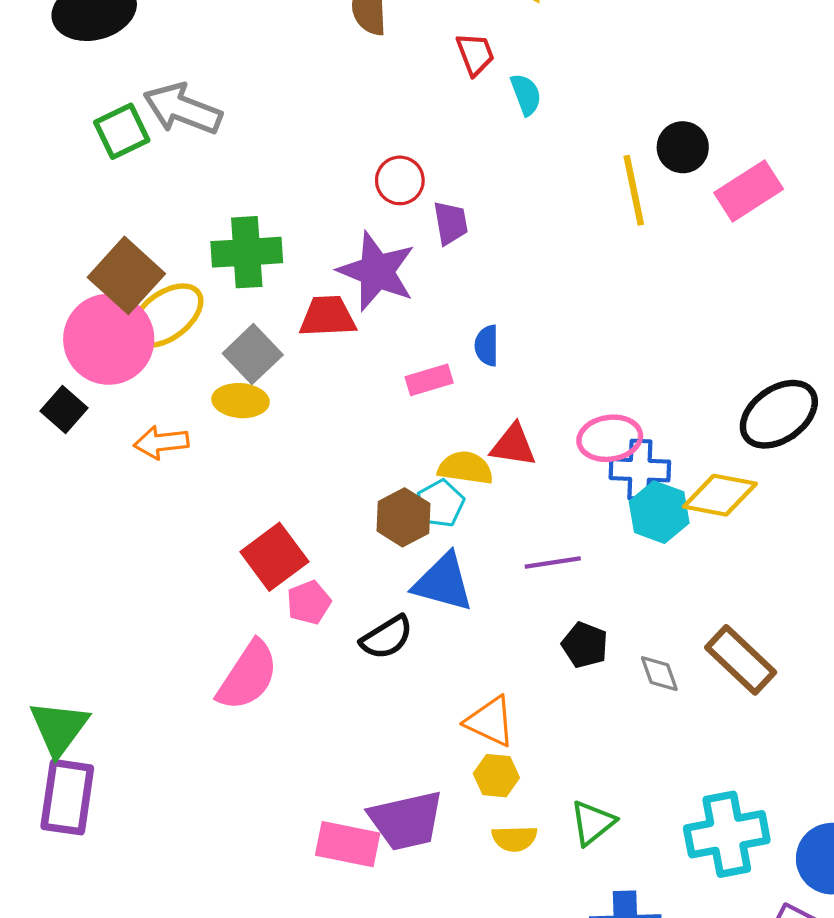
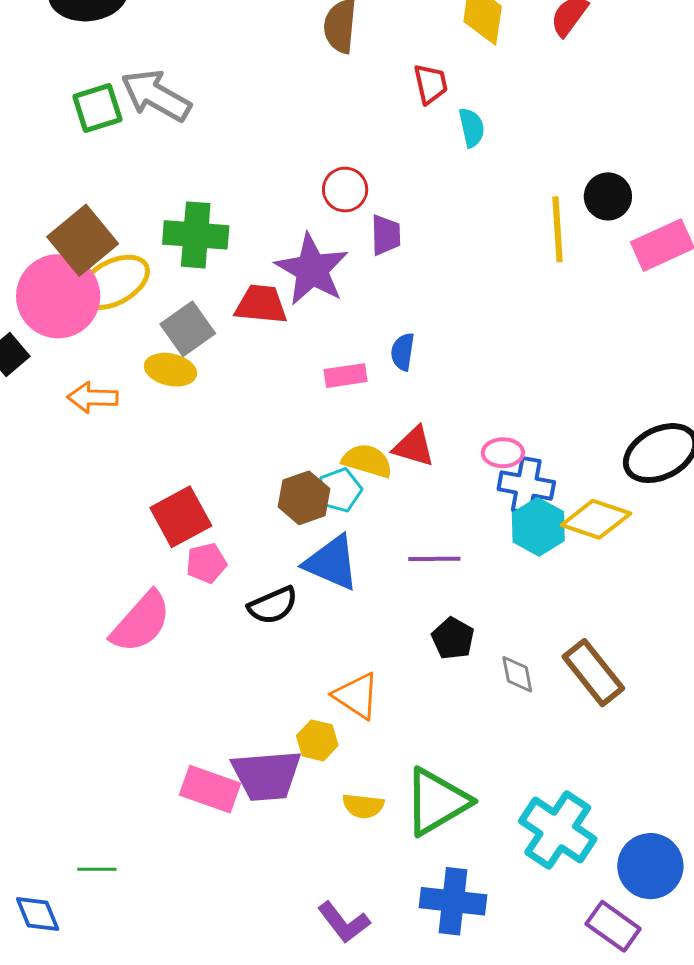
pink ellipse: (610, 438) -> (503, 453), size x0.7
yellow hexagon: (496, 776) -> (317, 740), moved
green triangle: (593, 823) -> (437, 802), size x1.6
cyan cross: (727, 834) -> (558, 830), turned 36

